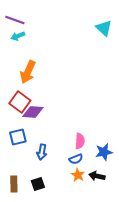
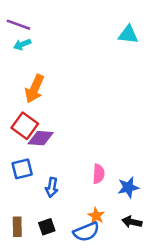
cyan triangle: (104, 28) -> (128, 35), turned -36
blue semicircle: (76, 159) -> (86, 232), moved, size x1.5
black arrow: (97, 176) -> (132, 222), moved

